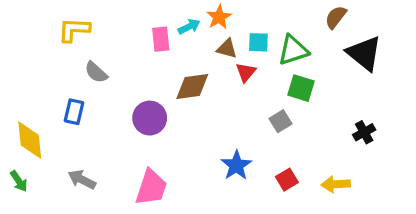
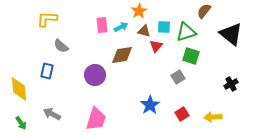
brown semicircle: (336, 17) -> (204, 11), moved
cyan arrow: (189, 27) -> (121, 27), moved
green arrow: (19, 181) -> (21, 123), moved

